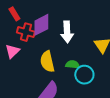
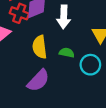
cyan circle: (84, 75) -> (90, 65), moved

